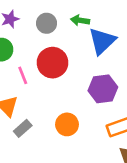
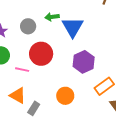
pink line: (23, 75) -> (22, 70), turned -40

